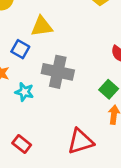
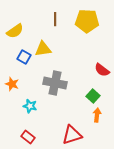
blue square: (20, 49) -> (24, 57), moved
cyan star: (24, 92) -> (30, 106), moved

